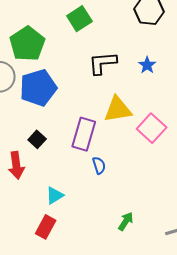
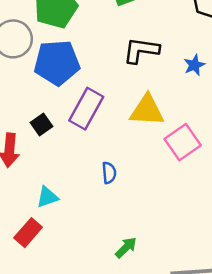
purple rectangle: (84, 134) -> (86, 109), moved

